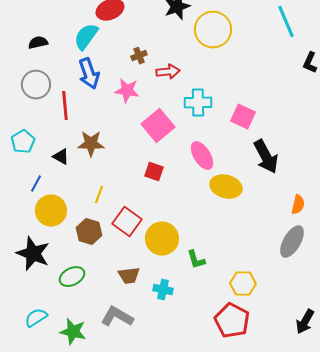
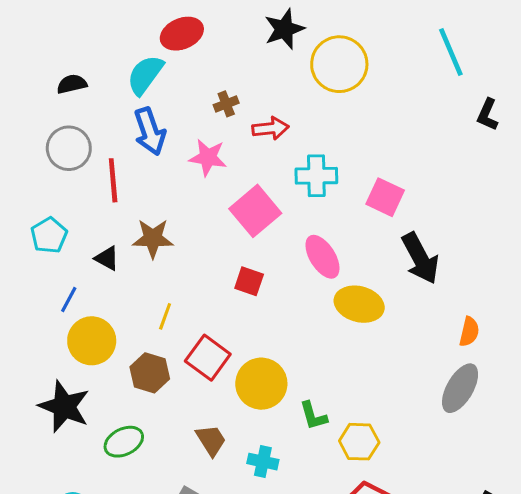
brown trapezoid: (129, 276) -> (211, 440), turned -115
yellow hexagon: (243, 284) -> (359, 442), moved

